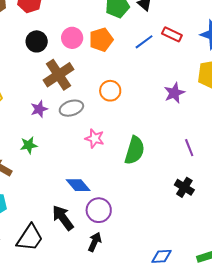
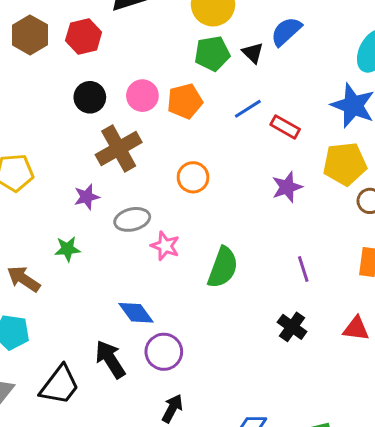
red rectangle: (172, 34) -> (285, 127), moved
gray ellipse: (71, 108) -> (132, 219), moved
black arrow: (95, 242) -> (172, 408), moved

